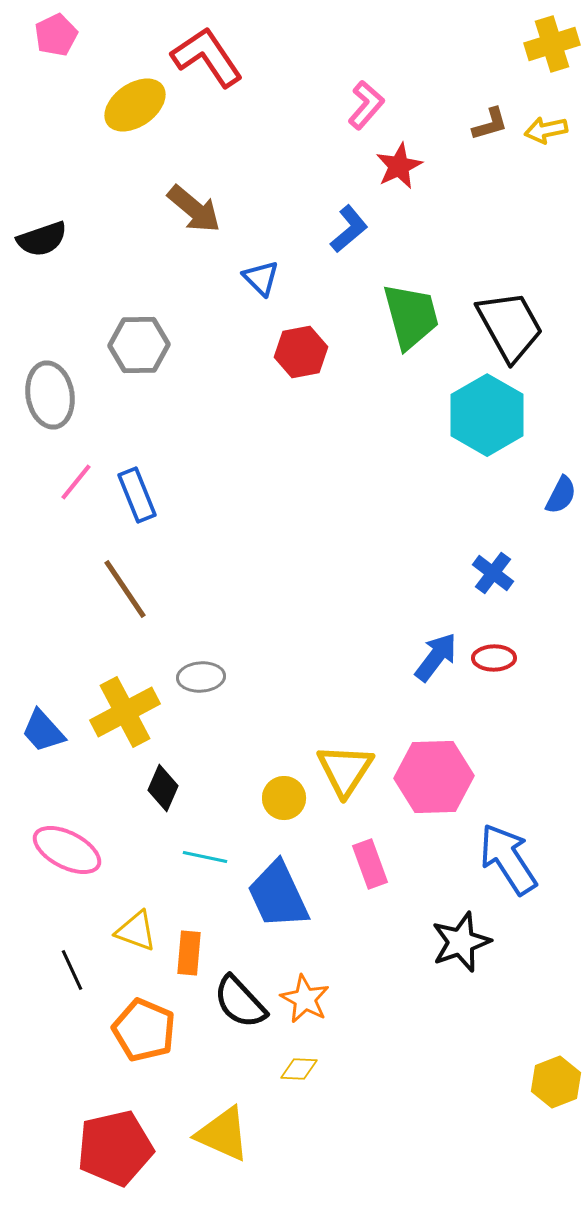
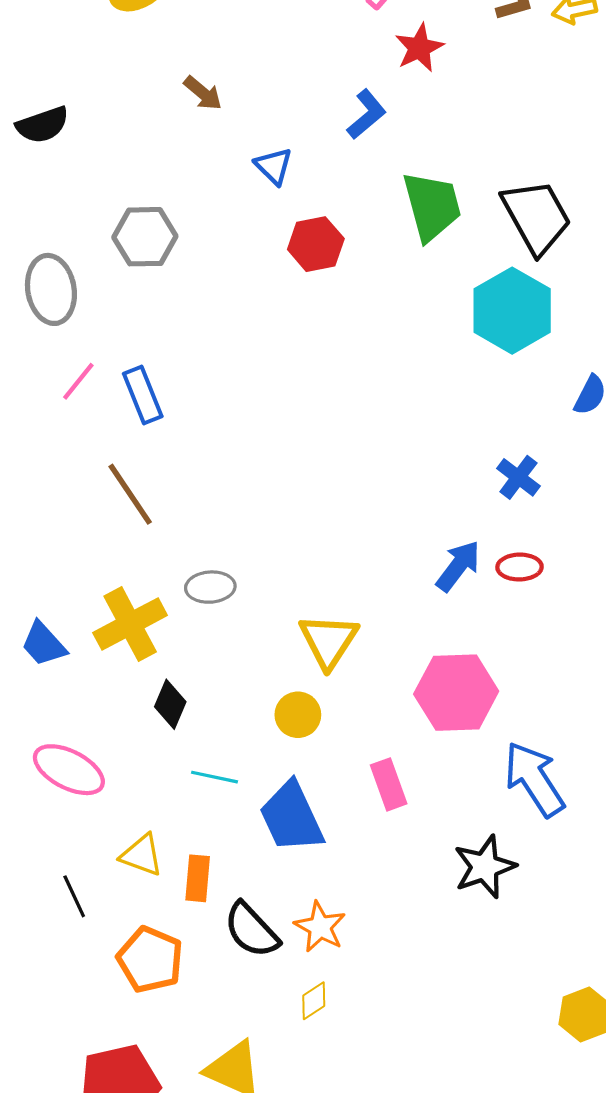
brown arrow: (194, 209) -> (203, 93), size x0.7
yellow triangle: (345, 770) -> (328, 641), moved
yellow diamond: (299, 1069) -> (314, 1001), turned -36

